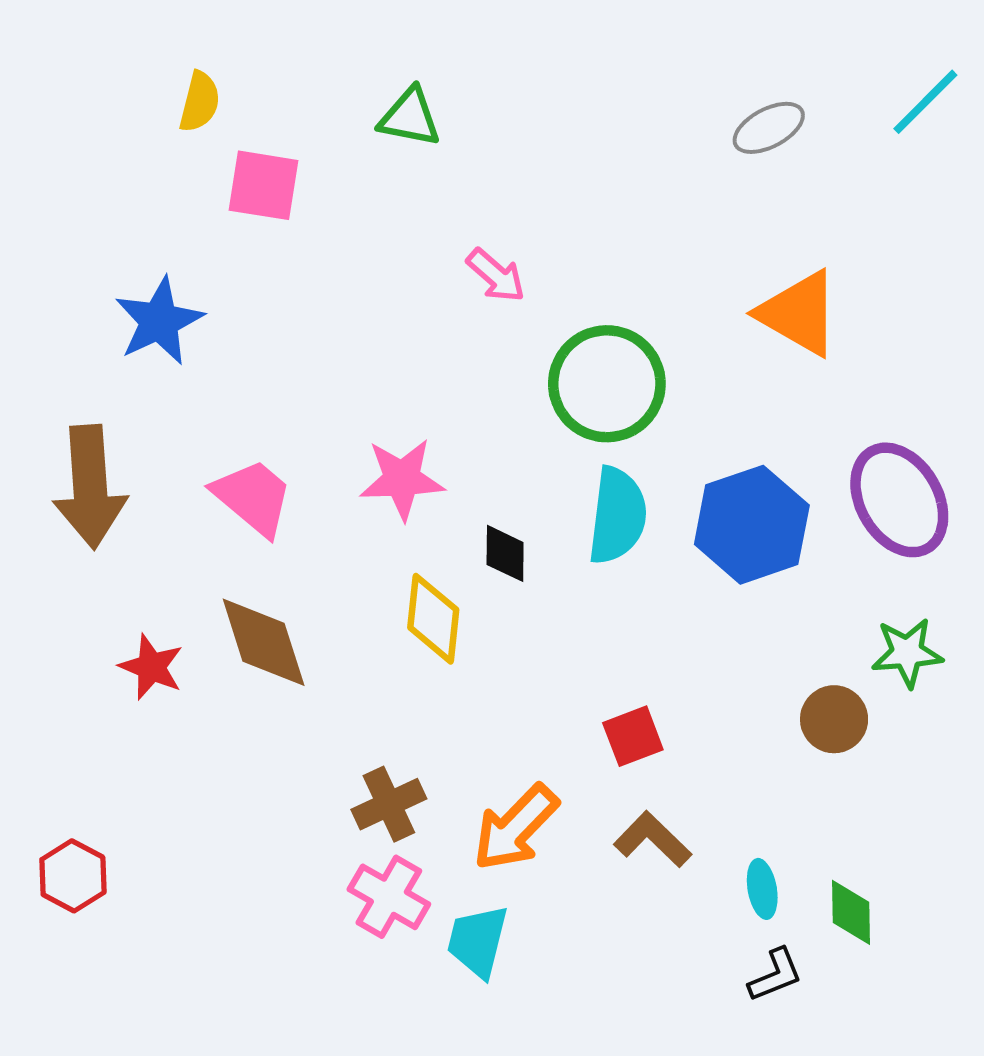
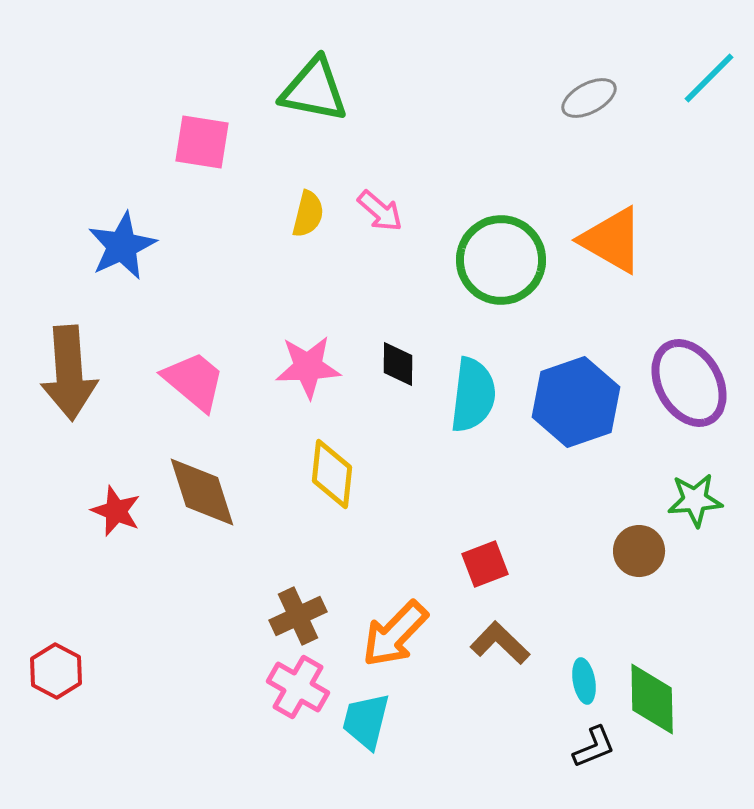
yellow semicircle: (200, 102) -> (308, 214), moved
green triangle: (410, 117) -> (314, 90), size x1.4
green circle: (607, 384) -> (501, 260), moved
black diamond: (505, 553) -> (398, 364), moved
green diamond: (851, 912) -> (652, 699), size x1.4

